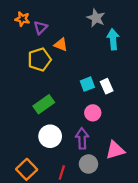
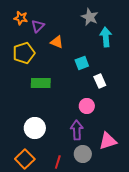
yellow pentagon: (39, 60) -> (24, 53), moved
cyan square: (87, 84) -> (82, 63), moved
green rectangle: (44, 104) -> (41, 83), moved, turned 36
white circle: (50, 136) -> (35, 128), moved

